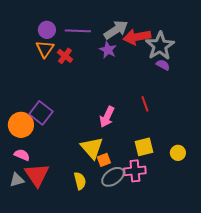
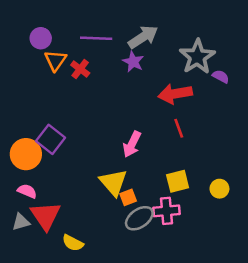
purple circle: (47, 30) -> (41, 38), moved
red arrow: (137, 37) -> (175, 94), moved
purple semicircle: (163, 65) -> (221, 76), moved
yellow semicircle: (80, 181) -> (73, 243), moved, turned 132

